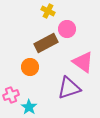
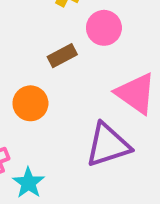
brown rectangle: (46, 43) -> (62, 56), size x0.6

